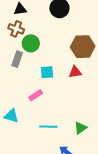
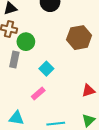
cyan square: (47, 72) -> (46, 69), turned -32
red triangle: (75, 72) -> (88, 91), moved

